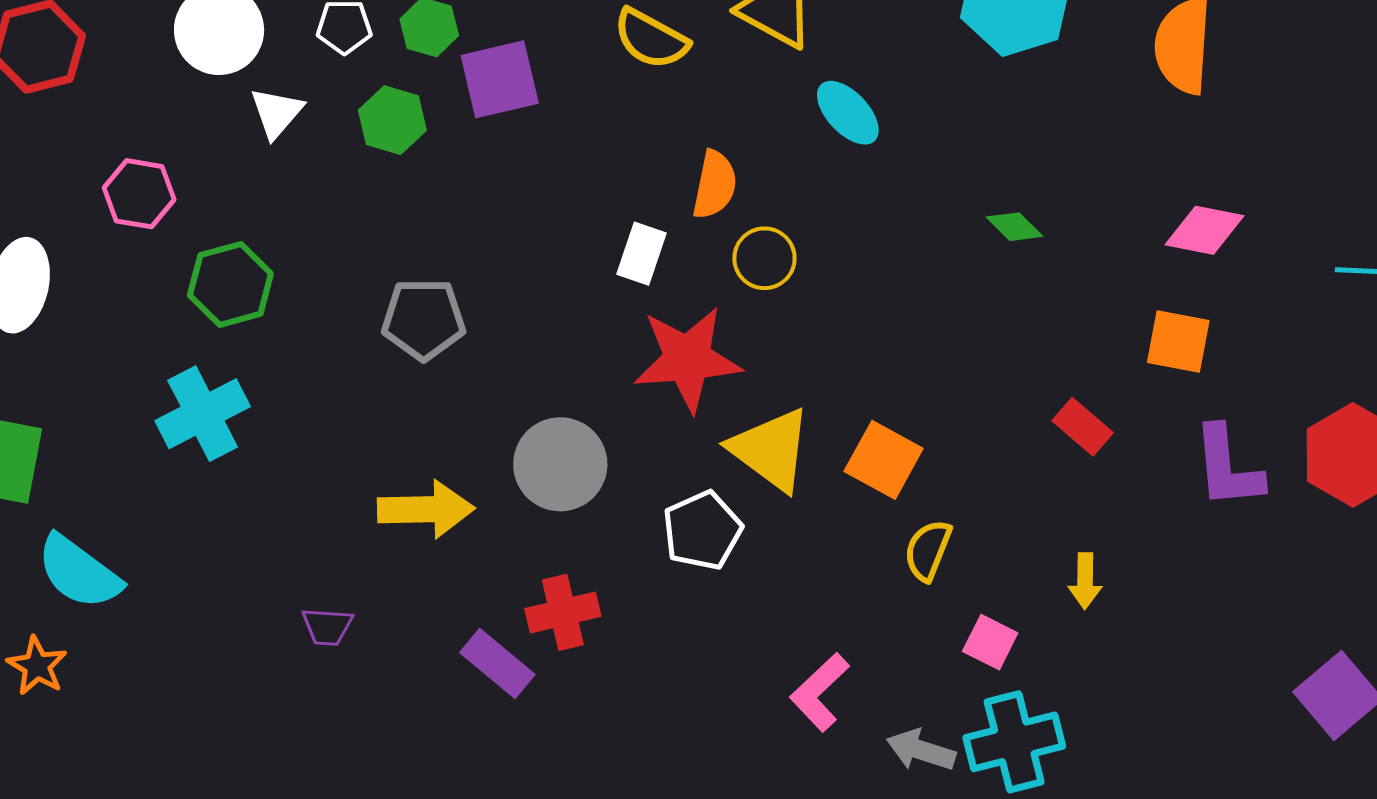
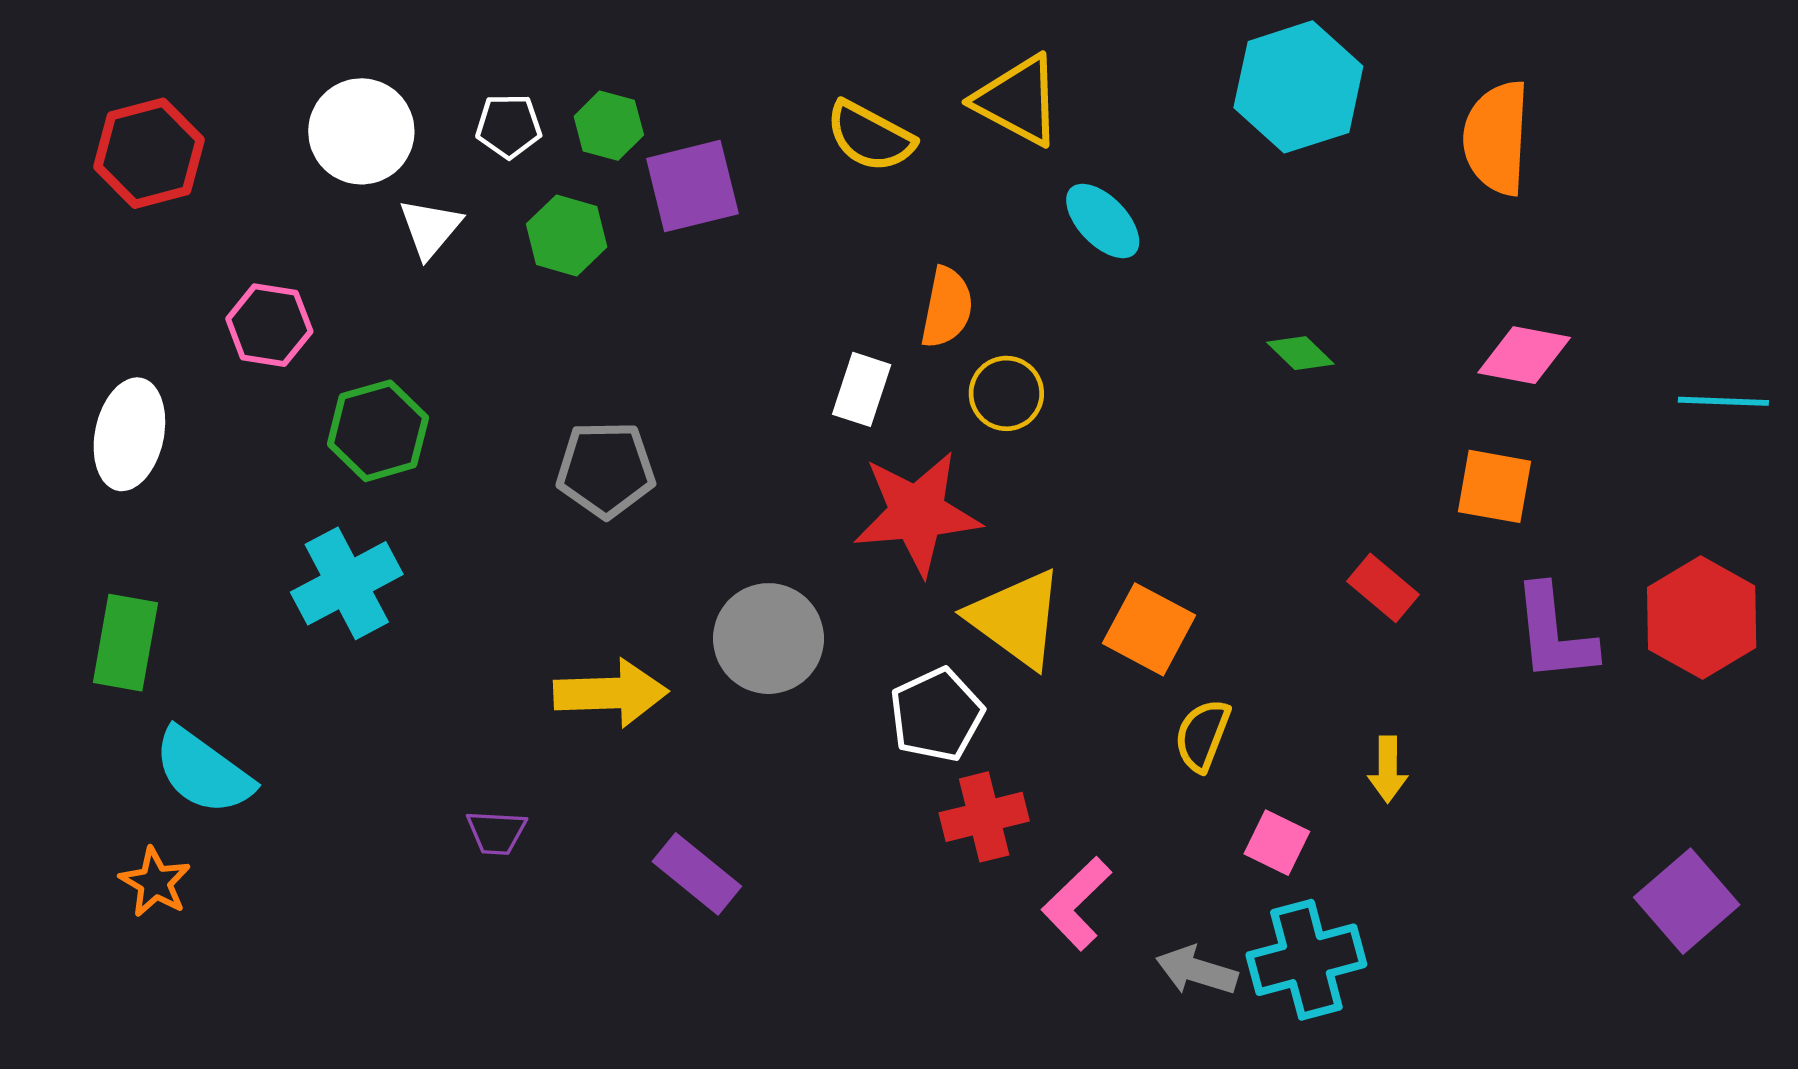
red cross: (563, 612) -> (984, 817), moved

